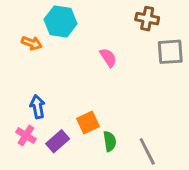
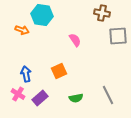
orange square: (88, 123) -> (59, 71), moved
green semicircle: (110, 141) -> (76, 98), turned 88
gray line: (147, 151) -> (108, 95), moved

